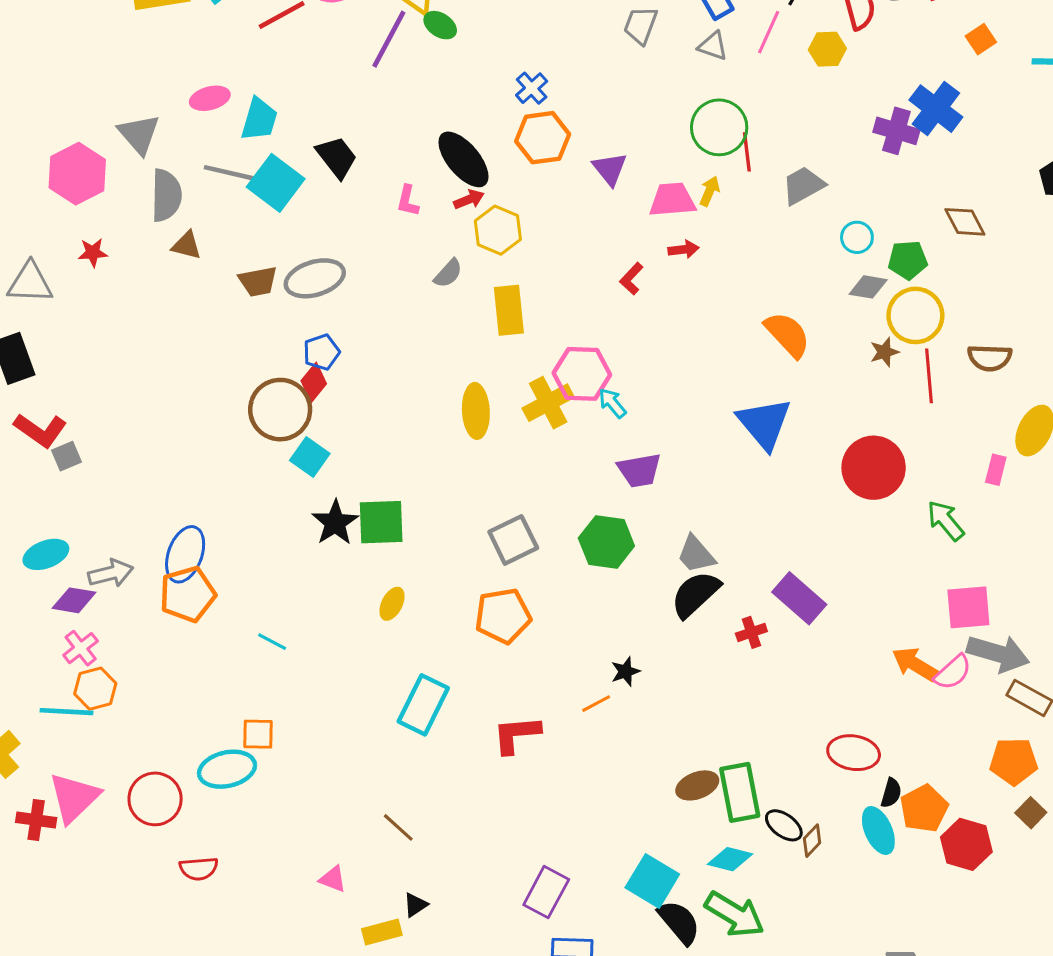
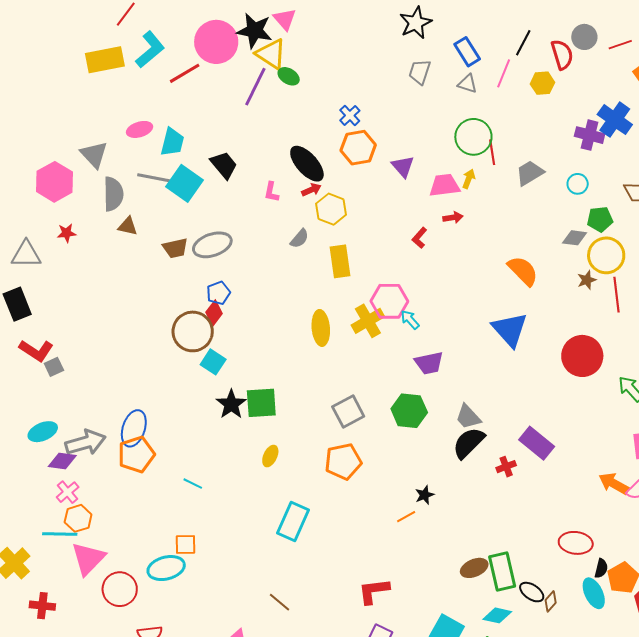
cyan circle: (857, 237) -> (578, 184), moved
gray arrow: (111, 573) -> (86, 442), size x1.4
red L-shape: (516, 734) -> (374, 591), moved
pink triangle: (74, 798) -> (88, 559), moved

